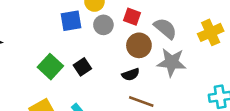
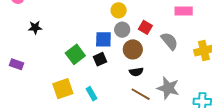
blue square: (71, 21) -> (103, 39), moved
brown circle: (139, 45) -> (133, 49), moved
gray star: (172, 62) -> (168, 88), moved

